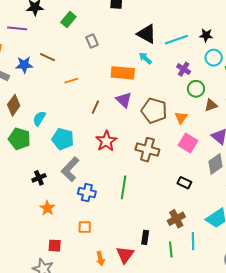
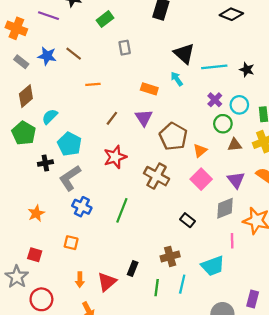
cyan circle: (214, 58) -> (239, 105), moved
orange rectangle: (123, 73) -> (149, 89), size x0.7
black cross: (39, 178) -> (45, 163), moved

